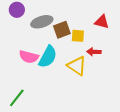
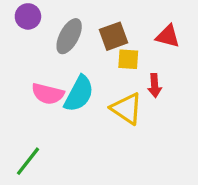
gray ellipse: (42, 22) -> (69, 36), turned -45
brown square: (62, 30) -> (114, 36), moved
red arrow: (94, 52) -> (155, 86), turned -96

